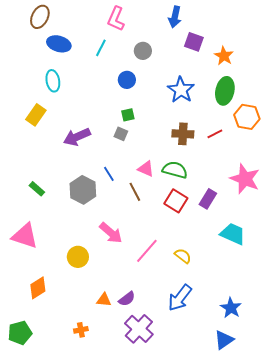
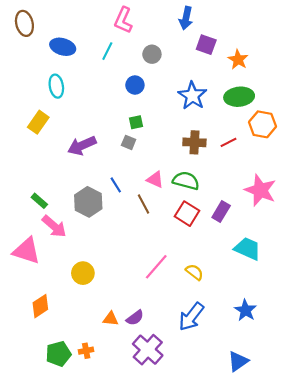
brown ellipse: (40, 17) -> (24, 23), moved, turned -40
green ellipse: (225, 91) -> (239, 97), turned 72
pink arrow: (111, 233) -> (54, 226), moved
blue star: (231, 308) -> (245, 310), moved
green pentagon: (20, 333) -> (58, 354), moved

